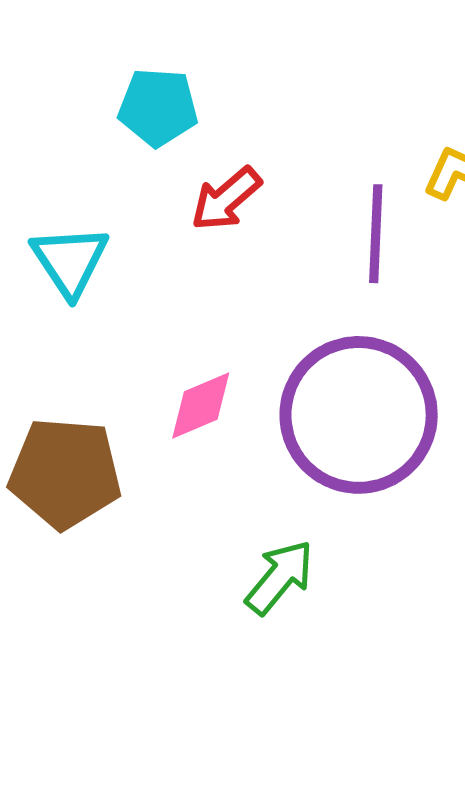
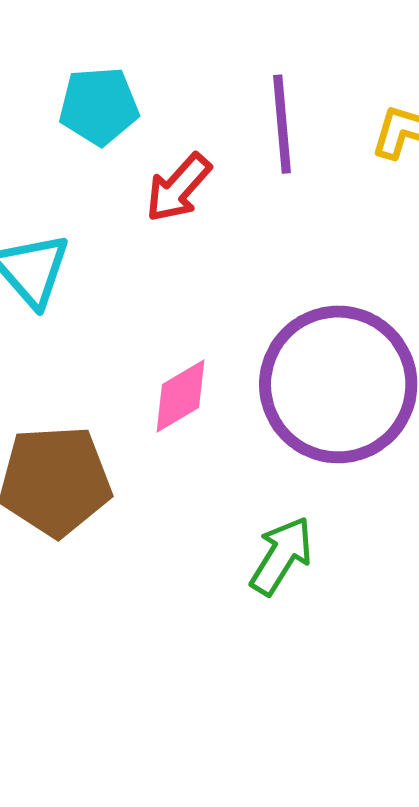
purple line: (376, 234) -> (282, 124), moved

